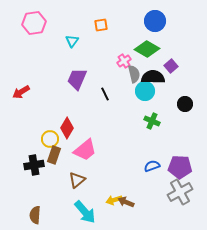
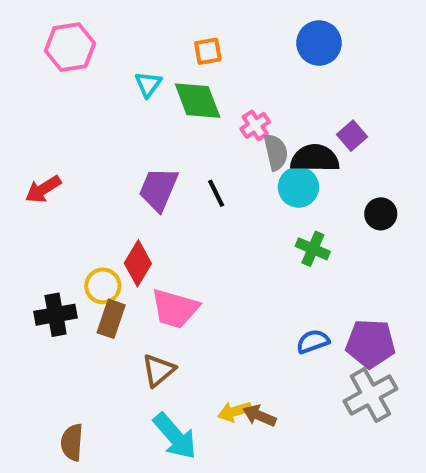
green diamond: (147, 49) -> (198, 101), moved, turned 40
purple trapezoid: (77, 79) -> (158, 189), moved
pink trapezoid: (85, 150) -> (175, 309), turned 55
black cross: (34, 165) -> (56, 315), moved

